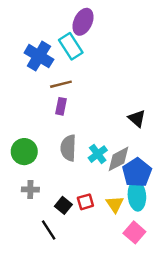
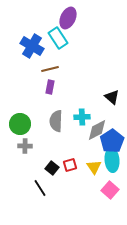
cyan cross: (98, 154) -> (82, 117), moved, turned 35
gray cross: (30, 190) -> (25, 146), moved

